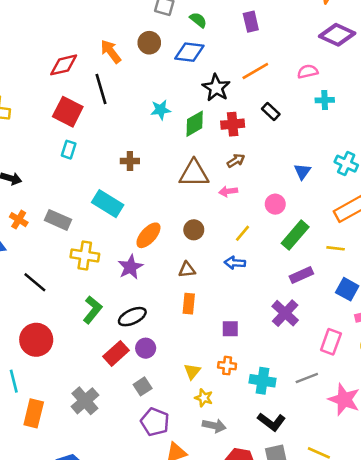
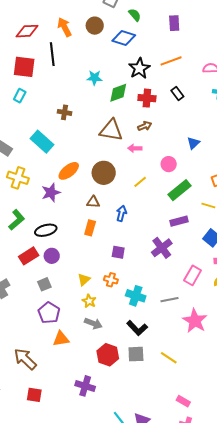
red square: (68, 112) -> (24, 67), turned -30
brown circle: (194, 230) -> (104, 173), size x1.5
blue arrow: (235, 263) -> (121, 213), moved, turned 91

